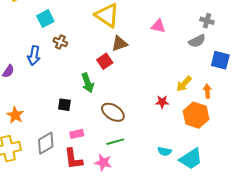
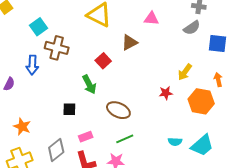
brown cross: (60, 42) -> (57, 48), size x1.6
brown triangle: (119, 44) -> (129, 43), moved
orange arrow: (207, 91) -> (218, 80), moved

